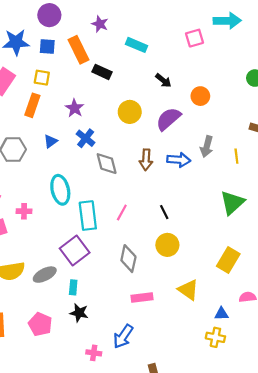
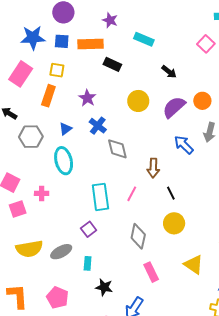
pink square: (195, 38) -> (206, 44), moved, turned -30
orange rectangle: (79, 50) -> (91, 44), turned -65
orange circle: (200, 96) -> (202, 101), moved
brown arrow: (146, 160) -> (153, 168), moved
blue arrow: (179, 160) -> (184, 145), turned -140
cyan ellipse: (60, 190) -> (64, 161), moved
purple square: (75, 251) -> (89, 229), size x0.6
pink rectangle: (142, 298) -> (151, 272), turned 72
black star: (79, 313) -> (104, 287), moved

